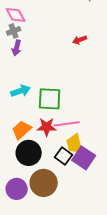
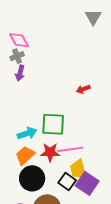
red arrow: (80, 40) -> (83, 89), moved
cyan arrow: (21, 91) -> (27, 133), moved

